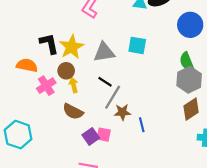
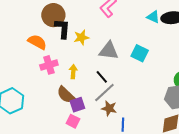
yellow star: (72, 47) -> (81, 37), size x0.7
brown circle: (66, 71) -> (53, 15), moved, size x1.5
pink square: (104, 135) -> (73, 121), moved
purple square: (91, 136) -> (77, 105), moved

